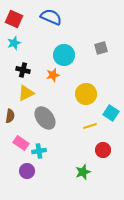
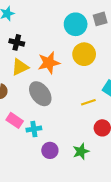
cyan circle: (64, 55) -> (76, 24), moved
orange star: (53, 75) -> (49, 63), moved, size x1.5
yellow circle: (86, 94) -> (84, 54), moved
purple circle: (27, 171) -> (50, 150), moved

